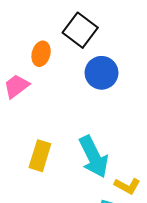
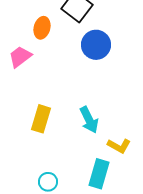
cyan arrow: (94, 157) -> (89, 120), size x0.7

